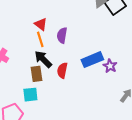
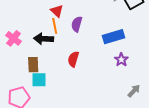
black arrow: (43, 59) -> (44, 39), moved, turned -48
blue rectangle: (92, 60) -> (114, 37), moved
brown rectangle: (36, 74) -> (33, 65), moved

